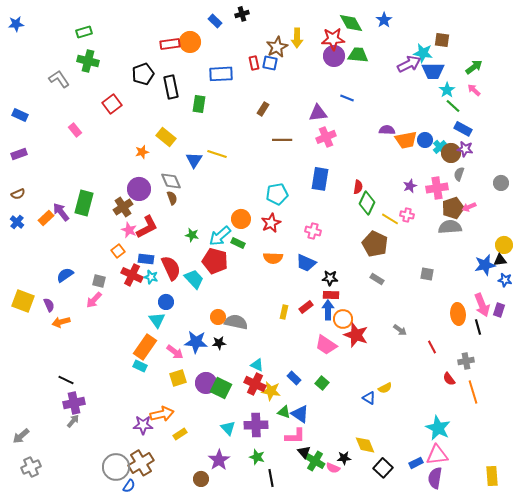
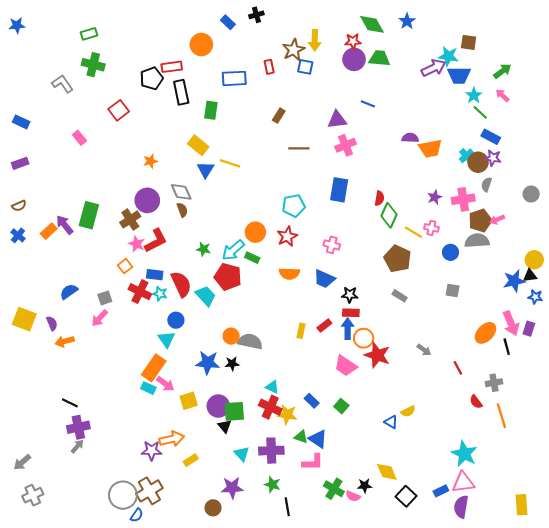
red star: (333, 39) -> (353, 41), size x0.7
red rectangle: (170, 44) -> (172, 67), moved
blue square: (270, 63) -> (305, 67), moved
yellow rectangle: (166, 137) -> (198, 145), moved
blue circle: (425, 140) -> (450, 252), moved
gray square: (99, 281) -> (105, 298), turned -32
orange ellipse: (458, 314) -> (485, 333), turned 50
pink arrow: (175, 352) -> (165, 384), moved
green square: (221, 388) -> (234, 411), turned -30
black triangle: (304, 452) -> (225, 426), moved
purple star: (219, 460) -> (232, 488), turned 30

